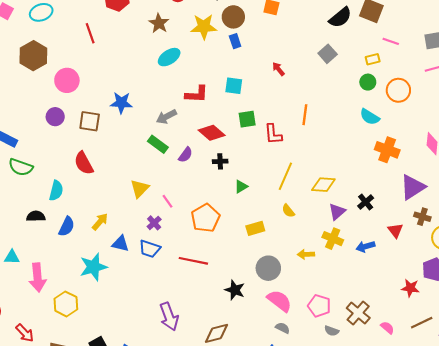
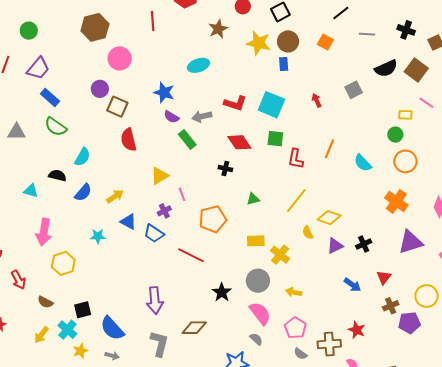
gray square: (328, 54) -> (354, 90), moved
cyan ellipse: (169, 57) -> (198, 65), moved
cyan square: (234, 86) -> (271, 105), size x1.5
orange circle: (398, 90) -> (405, 161), moved
cyan semicircle: (370, 117) -> (363, 163), moved
brown square: (90, 121) -> (117, 107), moved
purple semicircle: (186, 155) -> (171, 117), moved, turned 70
black cross: (220, 161) -> (225, 169), moved
red semicircle: (84, 163) -> (129, 140), moved
yellow semicircle: (288, 211) -> (308, 233), moved
brown cross: (422, 217) -> (391, 306), moved, turned 35
yellow cross: (333, 239) -> (280, 255), moved
blue arrow: (365, 247) -> (352, 285), turned -144
yellow arrow: (306, 254) -> (294, 292), moved
cyan triangle: (12, 257) -> (31, 191), moved
cyan star: (93, 267) -> (98, 236), size x0.6
red star: (410, 288) -> (357, 330), moved
brown cross: (358, 313) -> (329, 344), turned 30

